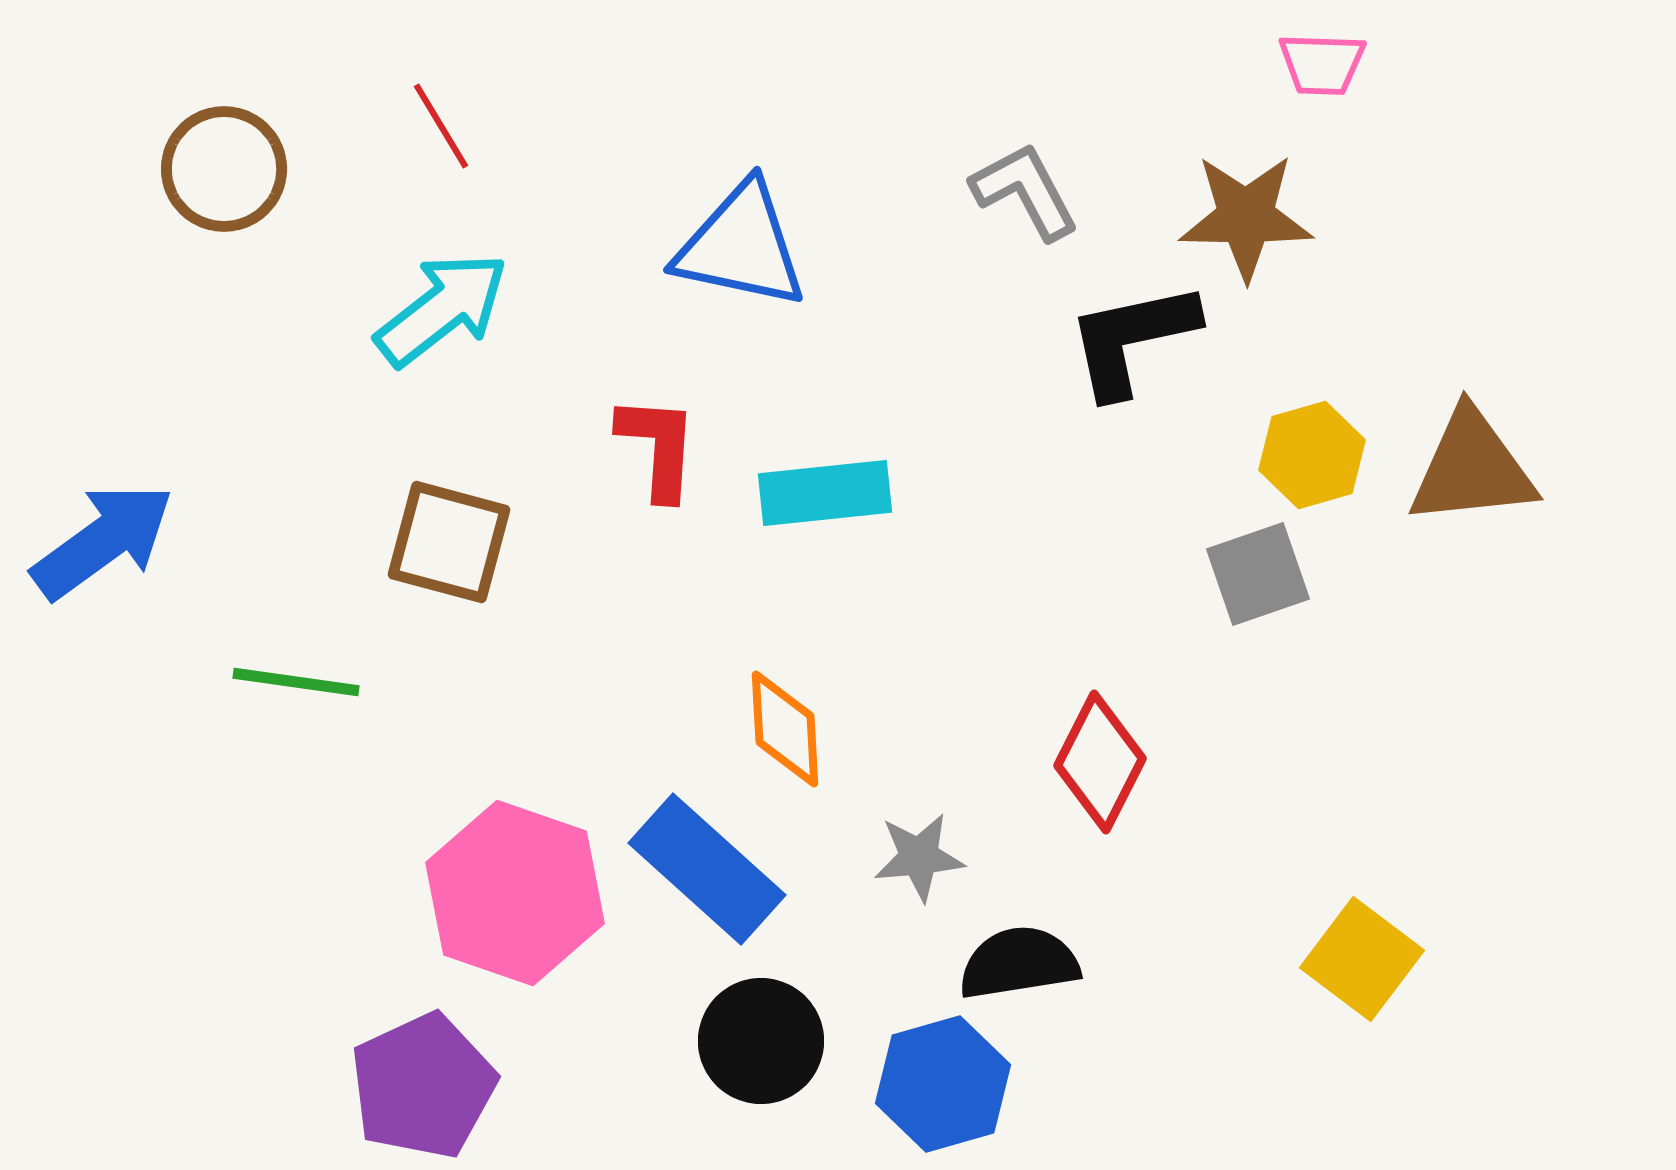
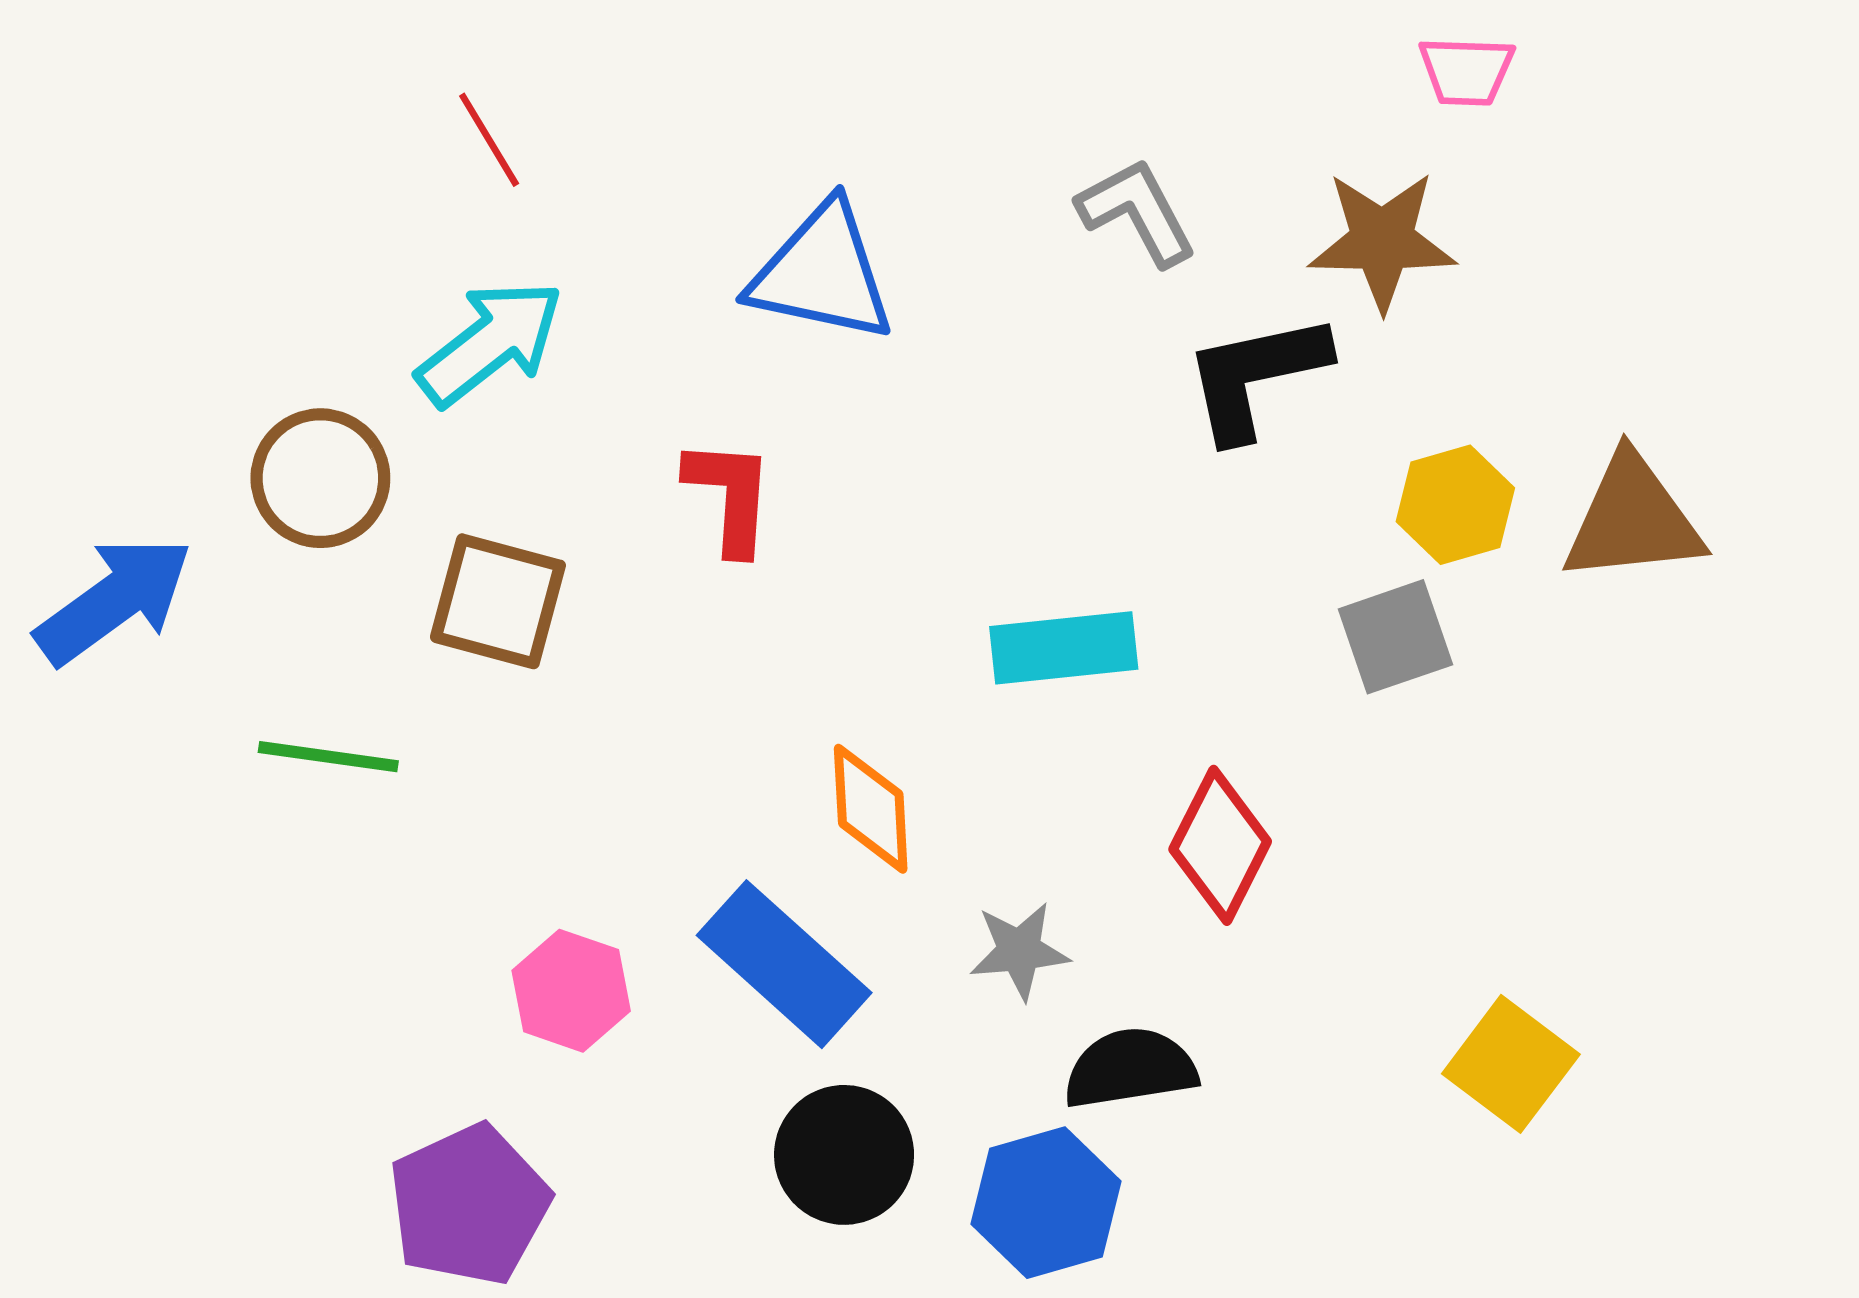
brown circle: (224, 169) -> (320, 478), moved
cyan rectangle: (825, 493) -> (1064, 648), moved
pink hexagon: (515, 893) -> (571, 991), size x0.6

